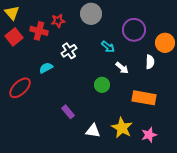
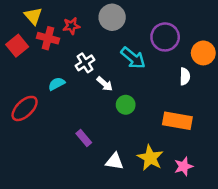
yellow triangle: (12, 13) -> (33, 16), moved
cyan arrow: (108, 47) -> (133, 58), size x1.5
white arrow: (122, 68) -> (105, 84), moved

